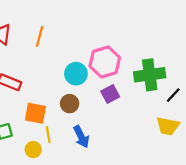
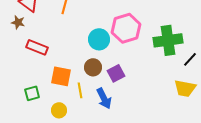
purple square: (110, 94) -> (116, 73), moved
yellow line: (48, 135) -> (80, 90), moved

